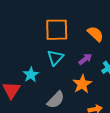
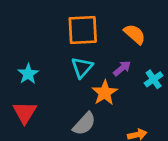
cyan star: (31, 75) -> (28, 74), moved
orange star: (82, 84) -> (105, 93), moved

